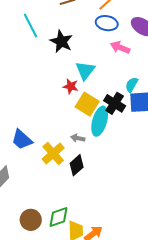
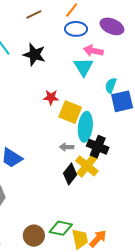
cyan triangle: (85, 70) -> (84, 67), moved
black cross: (115, 103) -> (98, 147), moved
yellow cross: (53, 153) -> (87, 166), moved
green diamond: (58, 217) -> (61, 228), turned 40

